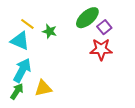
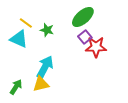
purple square: (104, 27) -> (85, 37), moved
cyan arrow: (22, 70) -> (45, 67), moved

